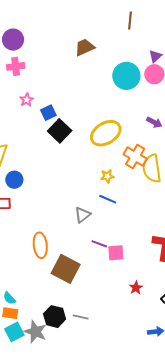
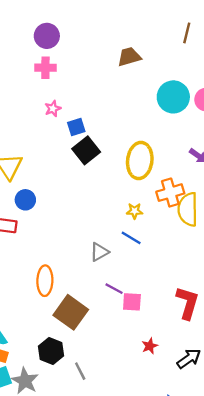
yellow ellipse: (106, 133) -> (140, 161), turned -60
orange cross: (135, 156) -> (170, 193), turned 35
black hexagon: (55, 317) -> (51, 351), moved
gray line: (81, 317) -> (80, 371), turned 42

